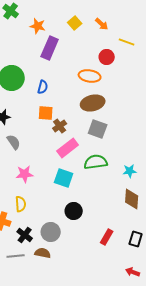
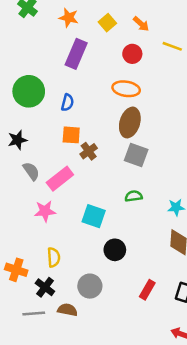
orange star: (38, 26) -> (69, 18), moved
red circle: (107, 57) -> (132, 54), moved
brown ellipse: (93, 103) -> (130, 122), turned -60
pink rectangle: (68, 148) -> (60, 179), moved
green semicircle: (96, 162) -> (134, 196), size x0.6
yellow semicircle: (21, 204) -> (54, 257), moved
black circle: (74, 211) -> (115, 250), moved
gray circle: (51, 232) -> (90, 286), moved

